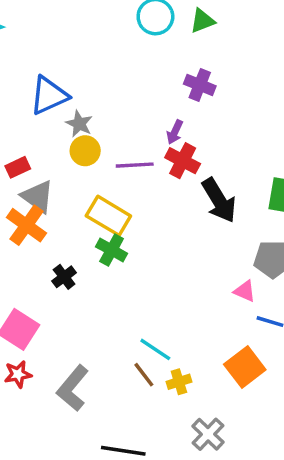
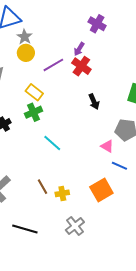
purple line: (135, 165) -> (53, 65), turned -35
black arrow: (219, 200) -> (94, 102), moved, size x0.6
yellow rectangle: (108, 216) -> (34, 92), size x0.7
green cross: (112, 250) -> (34, 112), turned 30
cyan line: (155, 349) -> (52, 143), moved

